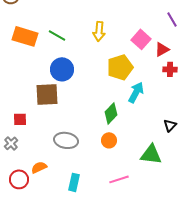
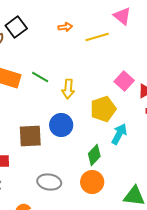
yellow arrow: (99, 31) -> (68, 89), moved
blue circle: (62, 69) -> (61, 125), moved
orange circle: (109, 140) -> (92, 182), size x1.5

